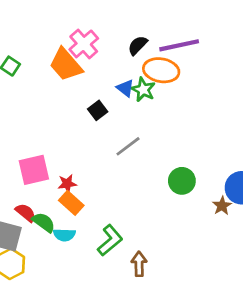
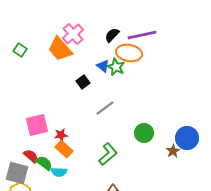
green L-shape: (110, 240) -> (108, 154), moved

